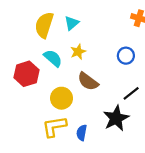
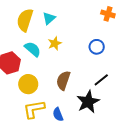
brown semicircle: (88, 81) -> (63, 80), moved, turned 72
yellow circle: (62, 98) -> (28, 84), moved
blue semicircle: (82, 133) -> (58, 114), turned -32

